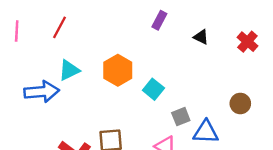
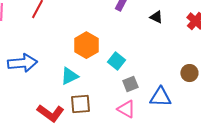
cyan triangle: (69, 70) -> (69, 76), moved
gray square: (181, 117) -> (130, 84), moved

